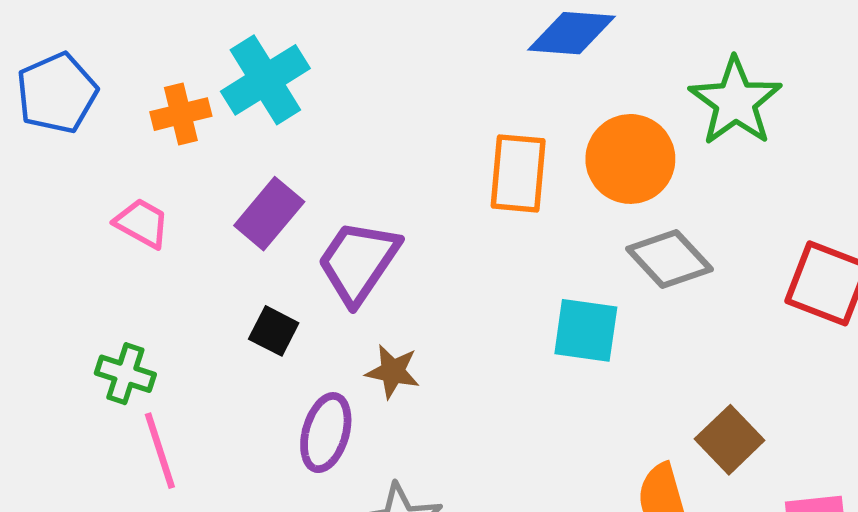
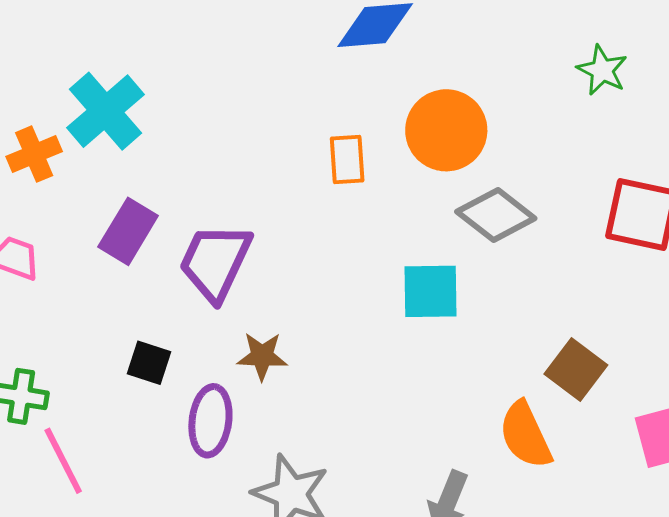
green star: (735, 102) -> (602, 70), moved, size x0.6
orange rectangle: (518, 173) -> (347, 159), size x0.7
black square: (274, 331) -> (149, 363), moved

